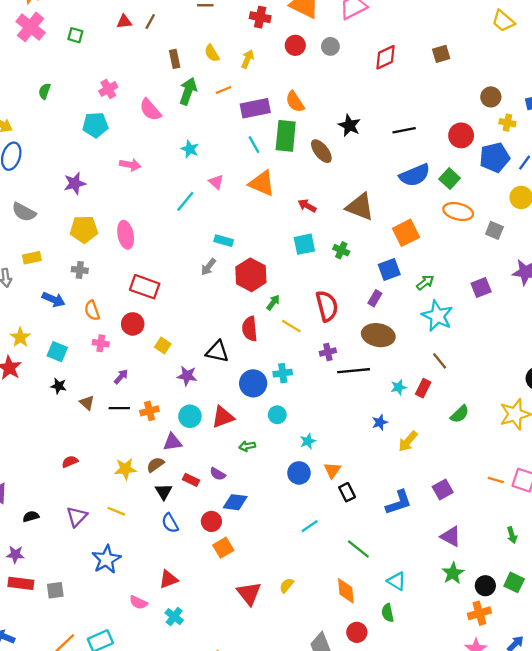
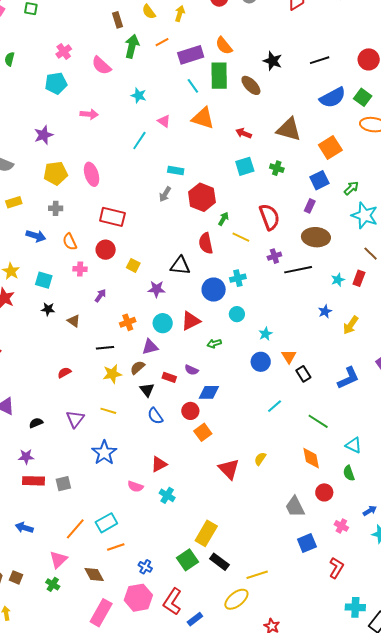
black line: (119, 408) -> (105, 348), moved

